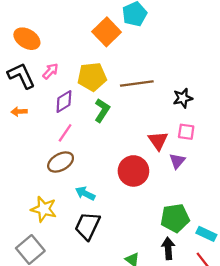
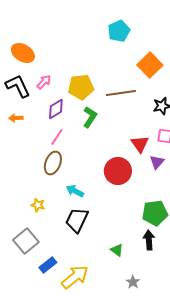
orange square: (107, 32) -> (150, 65), moved
brown ellipse: (61, 162) -> (53, 163), turned -40
yellow star: (44, 209) -> (38, 205), size x0.6

